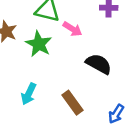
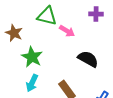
green star: (39, 44) -> (32, 57), moved

